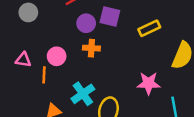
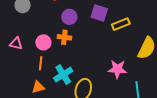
purple square: (110, 17) -> (99, 13), moved
orange cross: (91, 48) -> (64, 37), moved
orange line: (44, 75) -> (41, 63), moved

